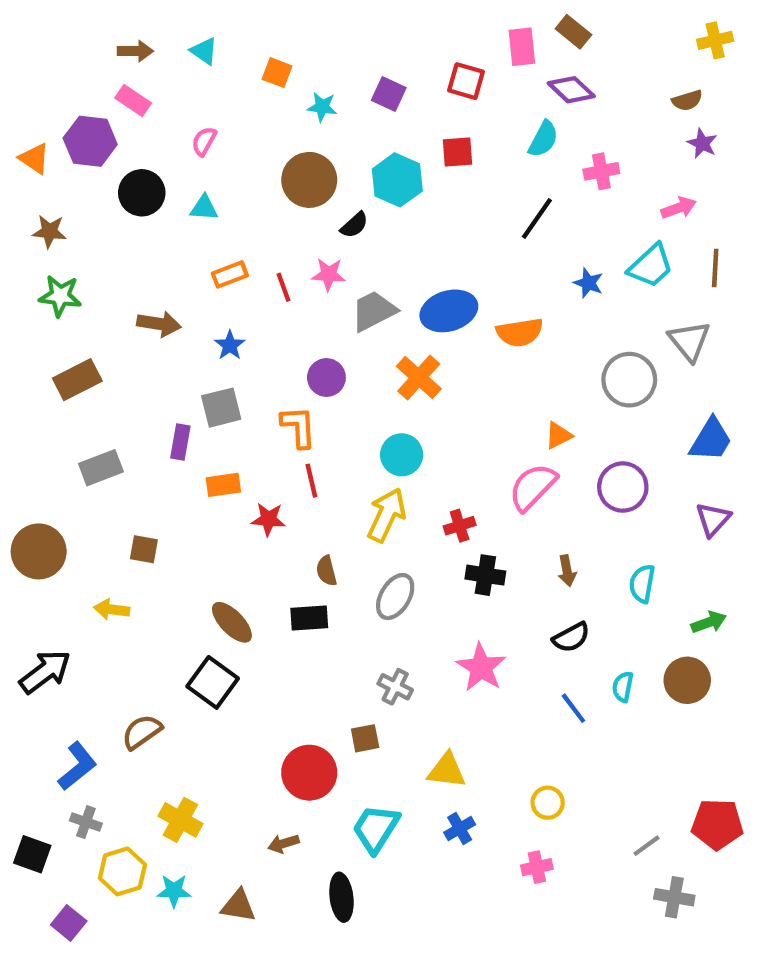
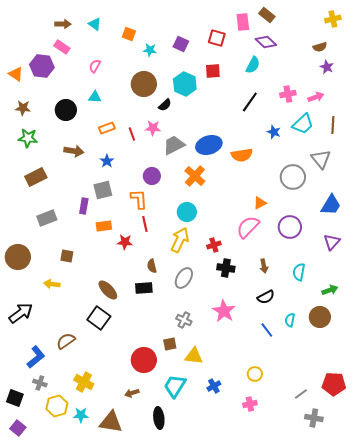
pink cross: (601, 171) -> (288, 94), moved
black circle: (142, 193) -> (66, 110), moved
yellow triangle: (447, 770) -> (194, 356), moved
brown triangle: (238, 906) -> (111, 422), size x1.4
purple square: (69, 923) -> (18, 428), moved

